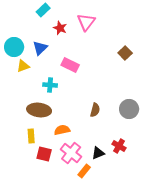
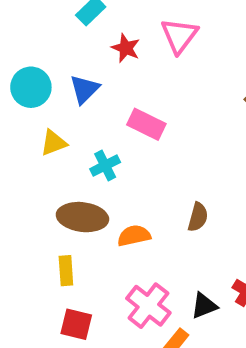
yellow triangle: (23, 66) -> (54, 143), moved
cyan cross: (50, 85) -> (105, 166), turned -32
orange semicircle: (62, 130) -> (134, 236), moved
red square: (44, 154) -> (76, 324), moved

